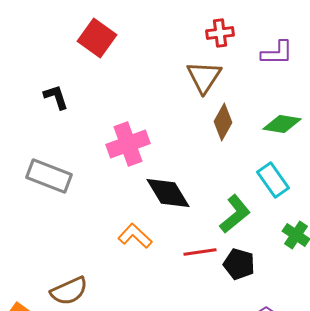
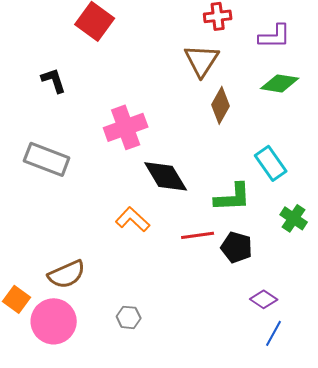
green diamond: (282, 124) -> (280, 83), moved
green L-shape: (235, 214) -> (233, 197), turned 36

